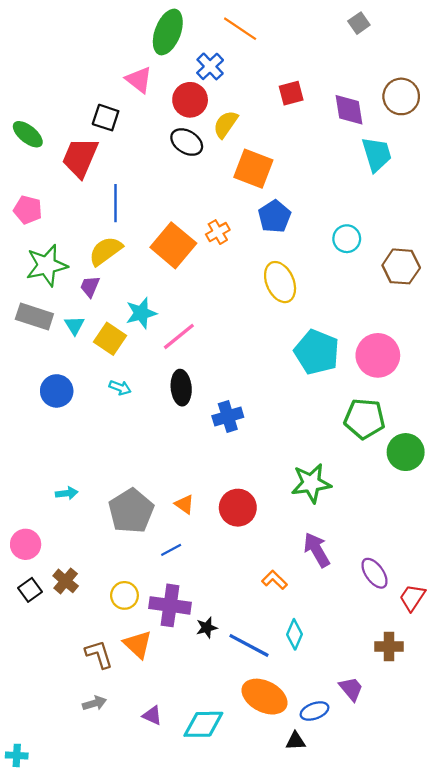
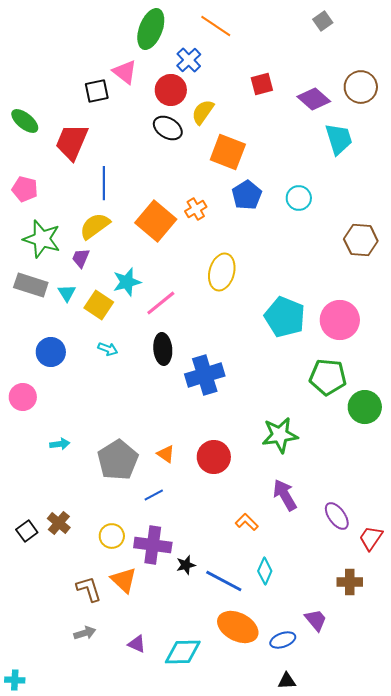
purple diamond: (349, 110) -> (314, 99), turned -40
black square: (106, 118) -> (97, 91), moved, turned -30
cyan circle: (347, 239) -> (299, 198), moved
green star: (47, 265) -> (42, 239), turned 30
yellow ellipse: (280, 282) -> (222, 272), moved, turned 39
blue cross: (228, 417) -> (205, 375), size x1.4
pink circle: (26, 544) -> (23, 397), moved
black triangle: (296, 741) -> (287, 681), moved

